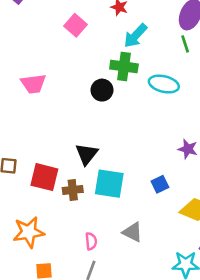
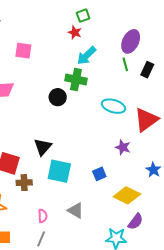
pink square: (76, 25) -> (23, 51), moved, turned -36
cyan ellipse: (164, 84) -> (114, 106), moved
brown cross: (73, 190) -> (24, 183), moved

